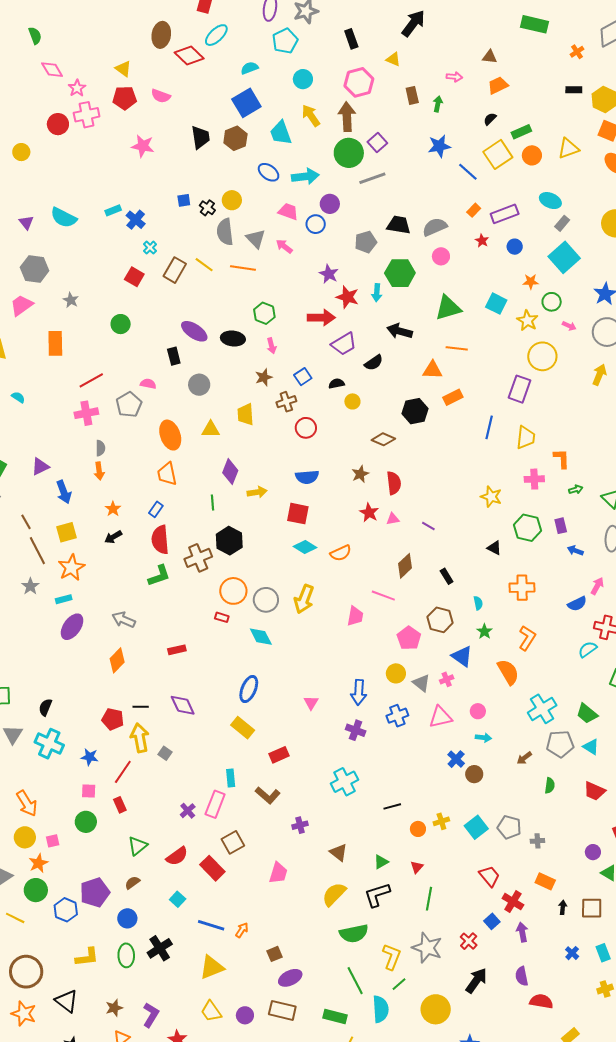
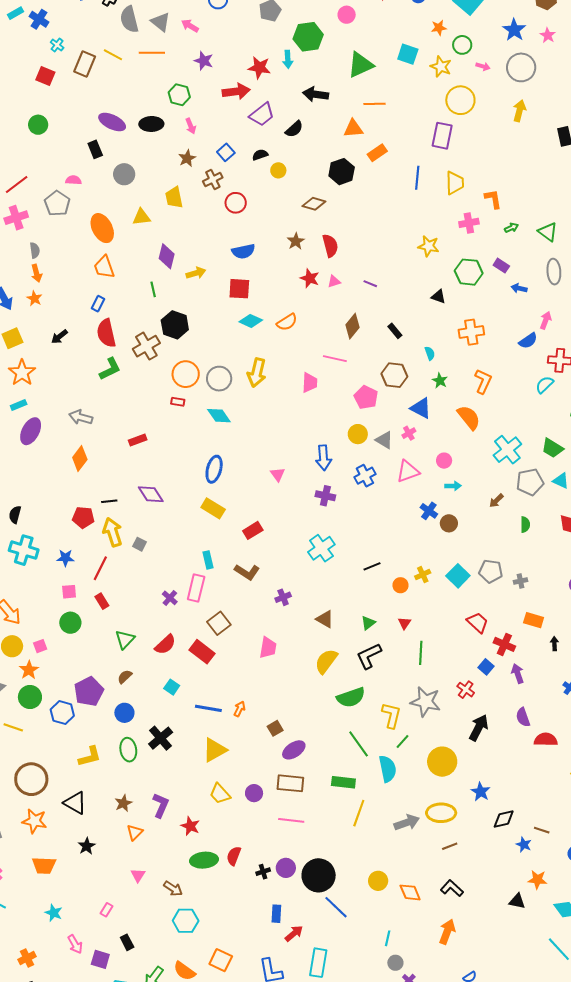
purple star: (329, 274) -> (204, 61), moved
orange star: (113, 509) -> (34, 298), moved
purple rectangle: (561, 526) -> (501, 266), turned -35

